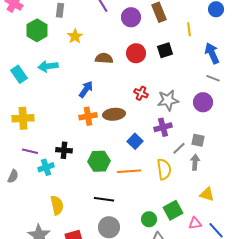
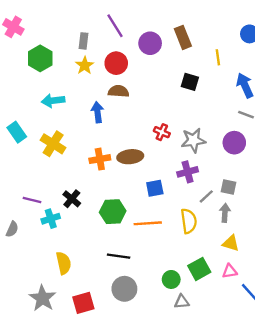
gray rectangle: (60, 10) -> (83, 41), moved
black square: (165, 50) -> (190, 82), turned 35
red circle: (136, 53) -> (116, 63), moved
cyan rectangle: (19, 74) -> (17, 132), moved
blue arrow: (86, 89) -> (97, 112), moved, turned -42
yellow cross: (23, 118) -> (53, 144), moved, turned 35
blue square: (135, 141) -> (155, 188), turned 35
black cross: (64, 150) -> (72, 199), turned 35
yellow triangle: (207, 194) -> (231, 243), moved
pink triangle: (195, 223) -> (230, 271), moved

